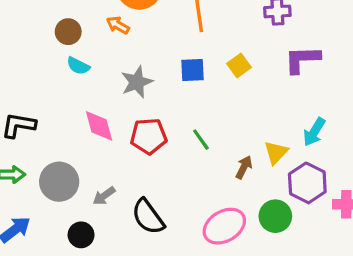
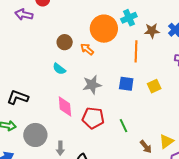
brown circle: (68, 32) -> (65, 42), moved
brown arrow: (244, 167) -> (146, 147), turned 104
gray arrow: (104, 196) -> (60, 148), turned -64

